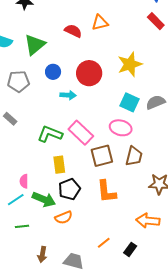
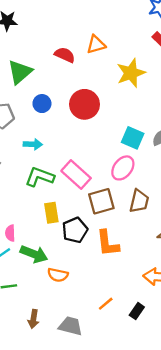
yellow star: (130, 64) -> (131, 73), moved
cyan arrow: (68, 95) -> (33, 144), moved
pink ellipse: (121, 128) -> (123, 168), turned -65
black pentagon: (69, 189) -> (75, 230), moved
orange semicircle: (64, 217) -> (58, 275), turned 36

